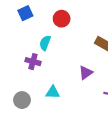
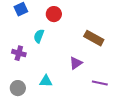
purple cross: (33, 62) -> (19, 53), moved

